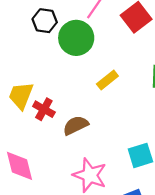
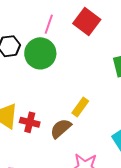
yellow rectangle: (107, 80) -> (80, 107), moved

